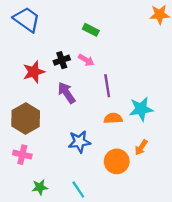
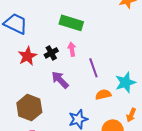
green rectangle: (91, 30) -> (71, 23), size x1.6
pink arrow: (86, 60) -> (72, 49), turned -120
red star: (34, 72) -> (27, 56), moved

